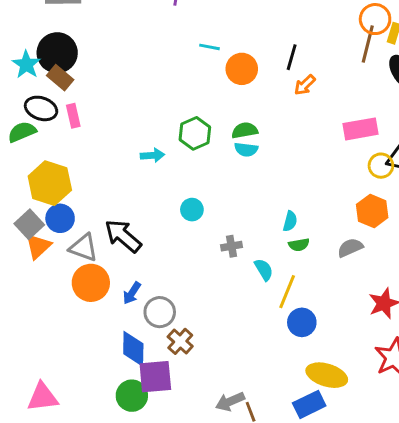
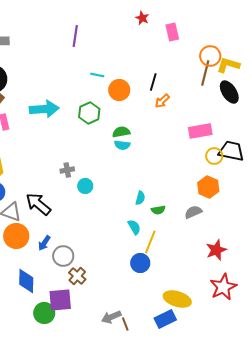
green hexagon: (195, 133) -> (89, 113), moved
cyan arrow: (152, 155) -> (44, 109), moved, size x1.8
cyan semicircle: (290, 221) -> (140, 198), moved
gray cross: (231, 246) -> (67, 170), moved
blue circle: (302, 322) -> (140, 263), moved
blue diamond: (133, 349) -> (26, 281), moved

